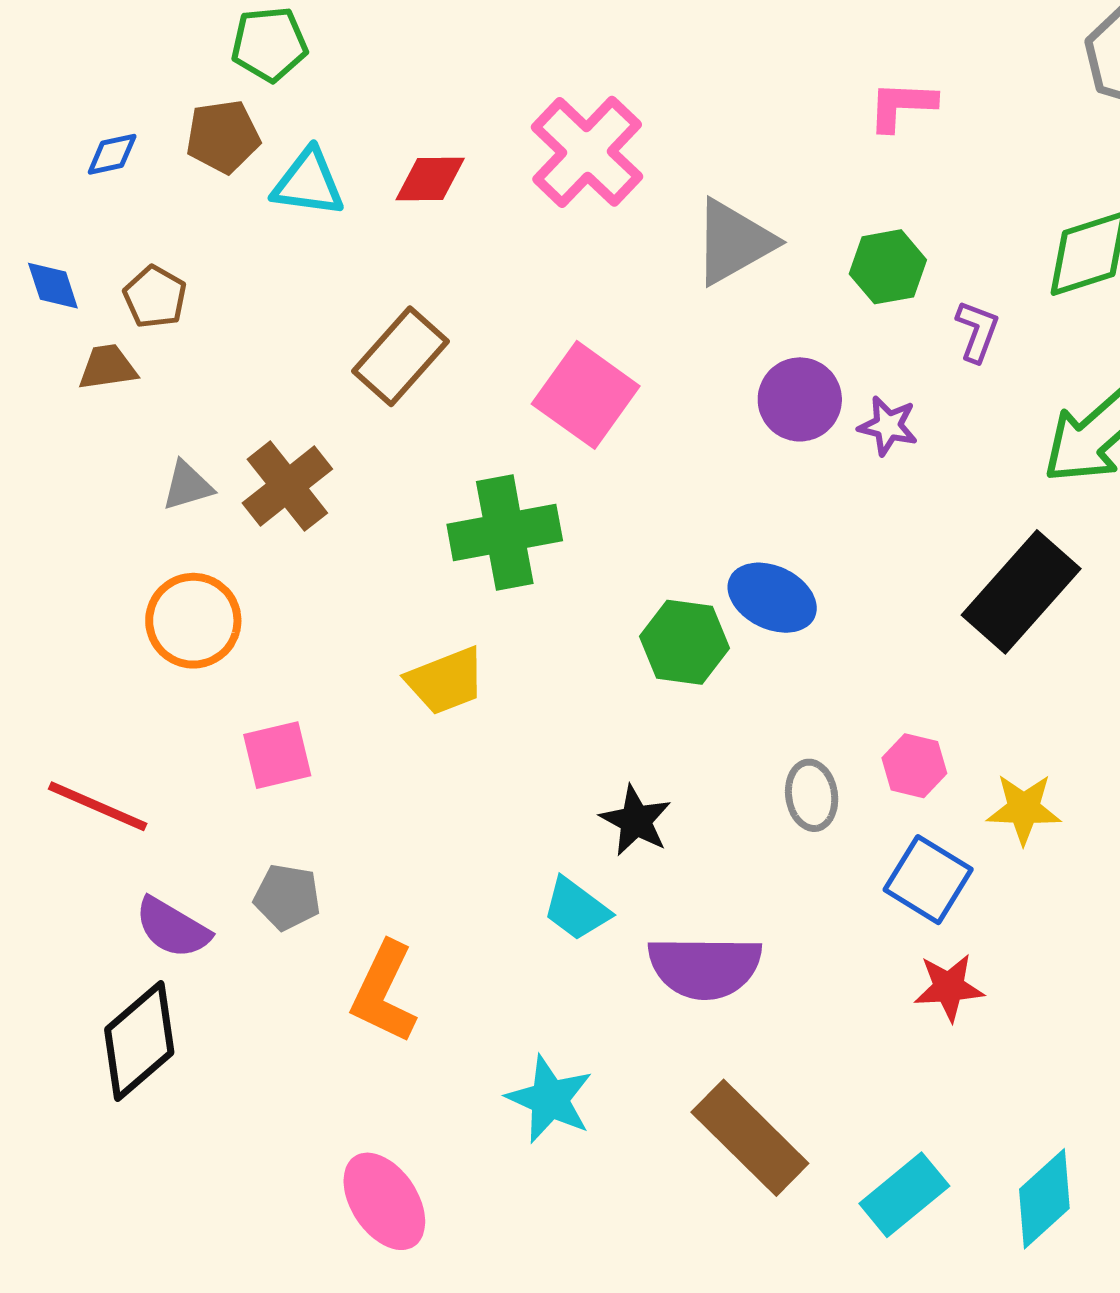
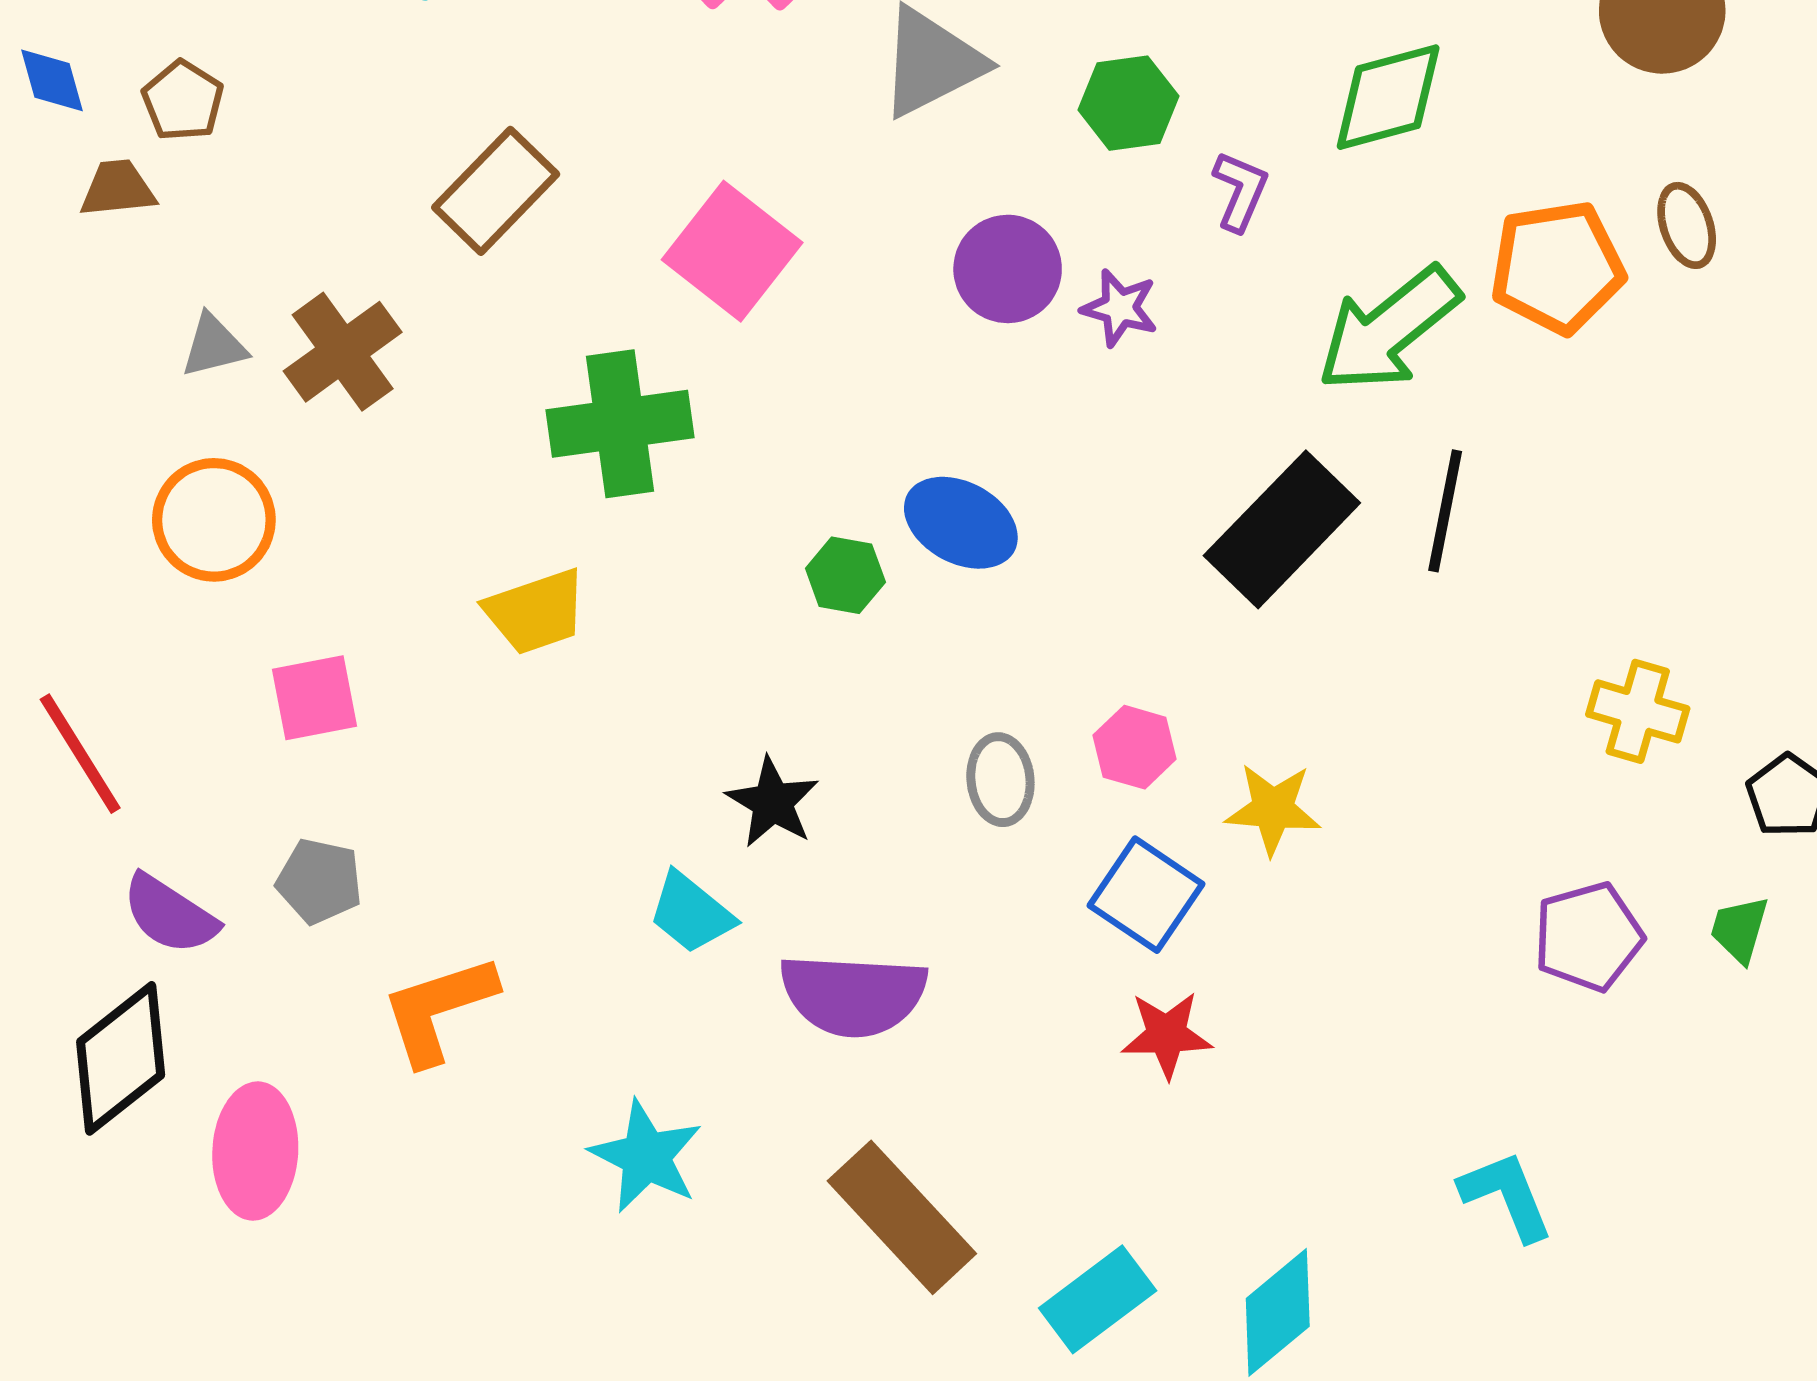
green hexagon: (684, 642) -> (845, 575), size x0.7
red line: (98, 806) -> (80, 754), turned 32
orange L-shape: (384, 992) -> (439, 1009), turned 44
pink ellipse: (384, 1201) -> (255, 1151), moved, turned 34

